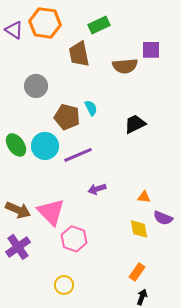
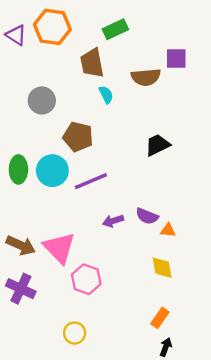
cyan semicircle: (91, 108) -> (106, 95), moved
green ellipse: (16, 145) -> (18, 169), turned 35
purple semicircle: (163, 218) -> (147, 216), moved
purple cross: (18, 247) -> (21, 289), turned -30

